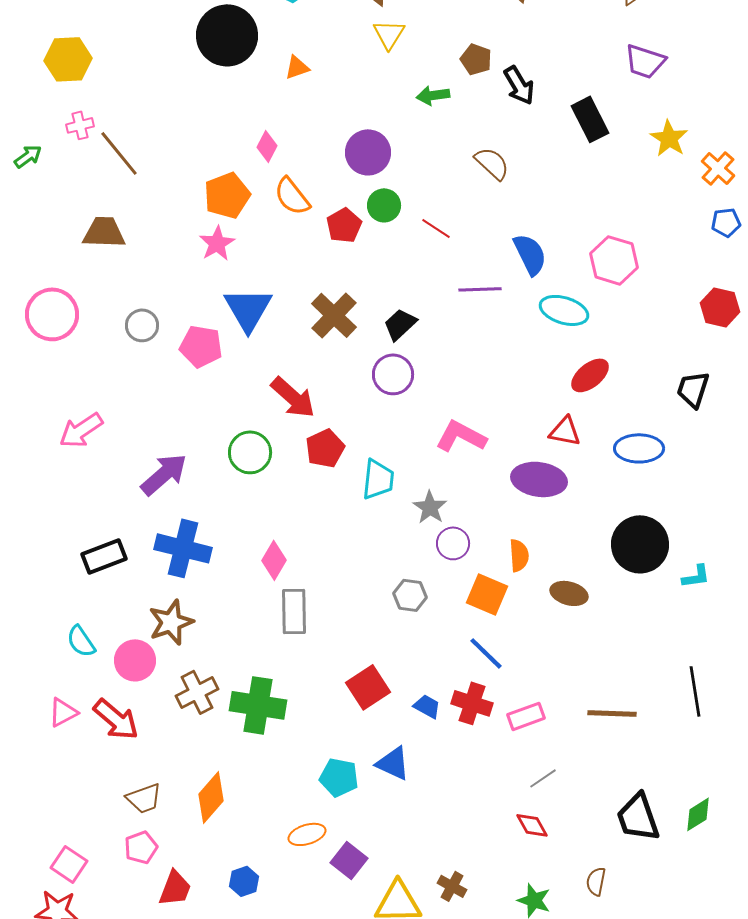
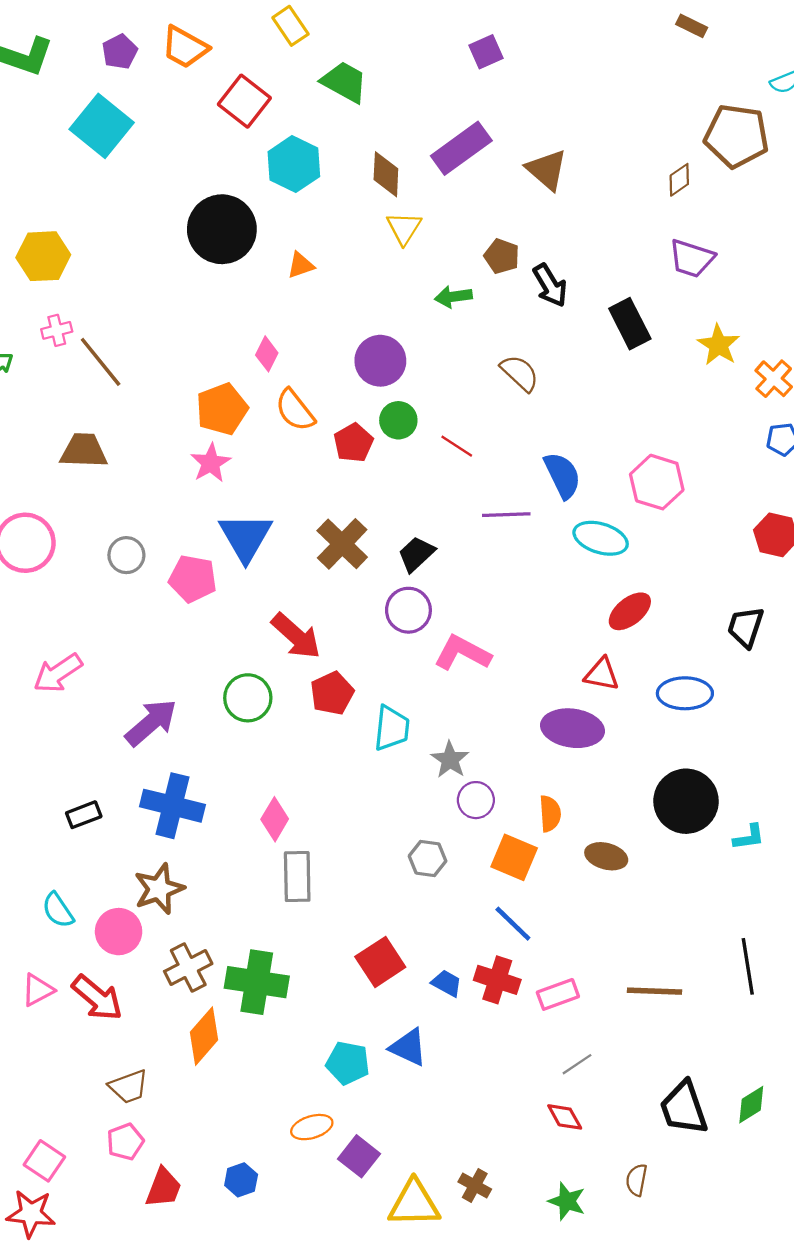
pink L-shape: (461, 436) -> (462, 653), moved
black rectangle: (104, 556) -> (84, 815), size x0.7
orange diamond: (211, 797) -> (204, 1036), moved

